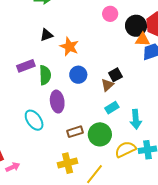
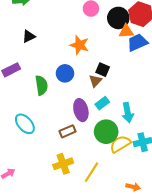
orange star: (69, 47) -> (79, 45), moved
green semicircle: (45, 75) -> (41, 85), moved
black square: (115, 75) -> (103, 70), turned -32
purple ellipse: (57, 102) -> (81, 110), moved
green circle: (100, 134) -> (106, 132), moved

